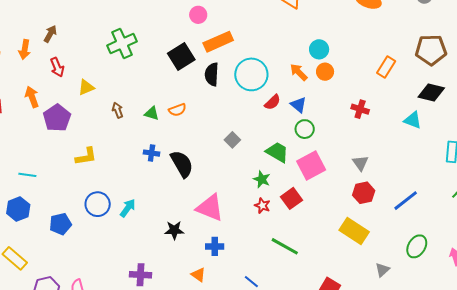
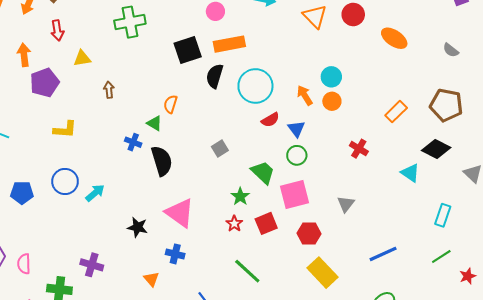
orange semicircle: (177, 110) -> (171, 104), turned 114
green triangle: (152, 113) -> (155, 123), moved
red hexagon: (364, 193) -> (309, 234), moved

